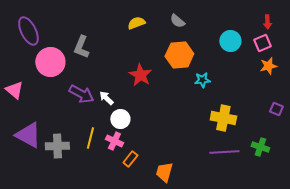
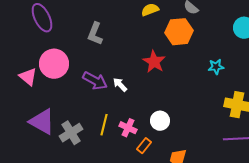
orange hexagon: (179, 55) -> (179, 32), moved
pink circle: (50, 62) -> (54, 64), moved
white circle: (120, 119) -> (160, 121), moved
gray cross: (57, 146) -> (71, 133), turned -30

